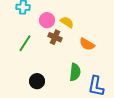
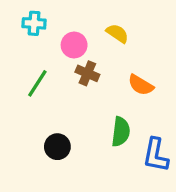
yellow semicircle: (67, 22) -> (117, 33), moved

